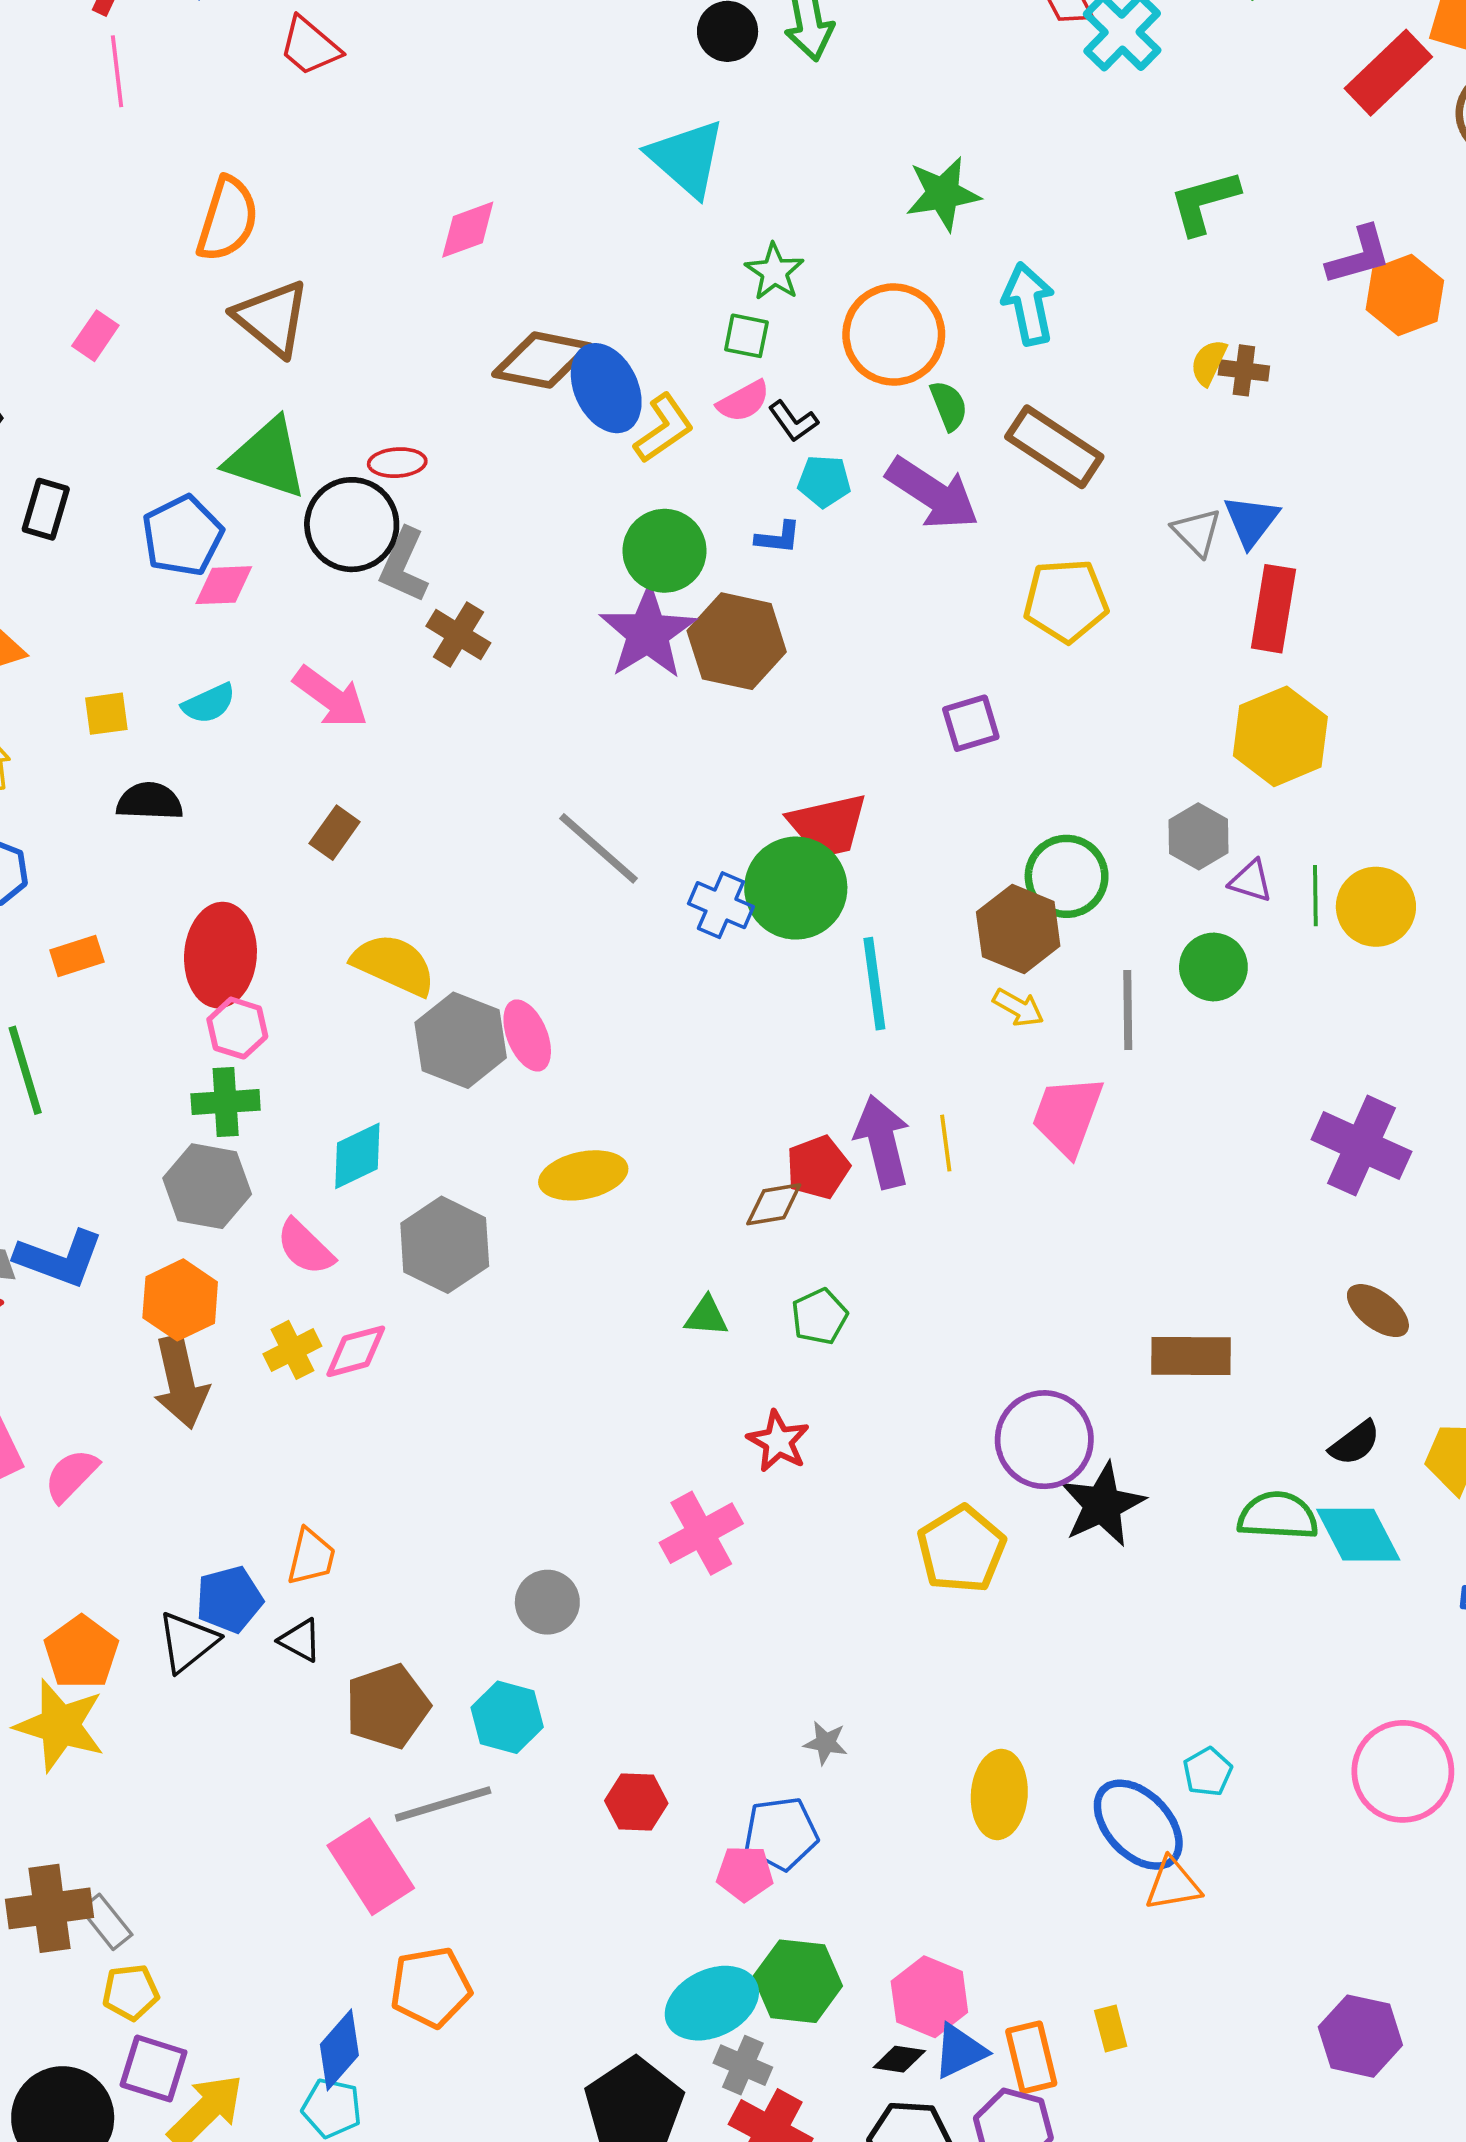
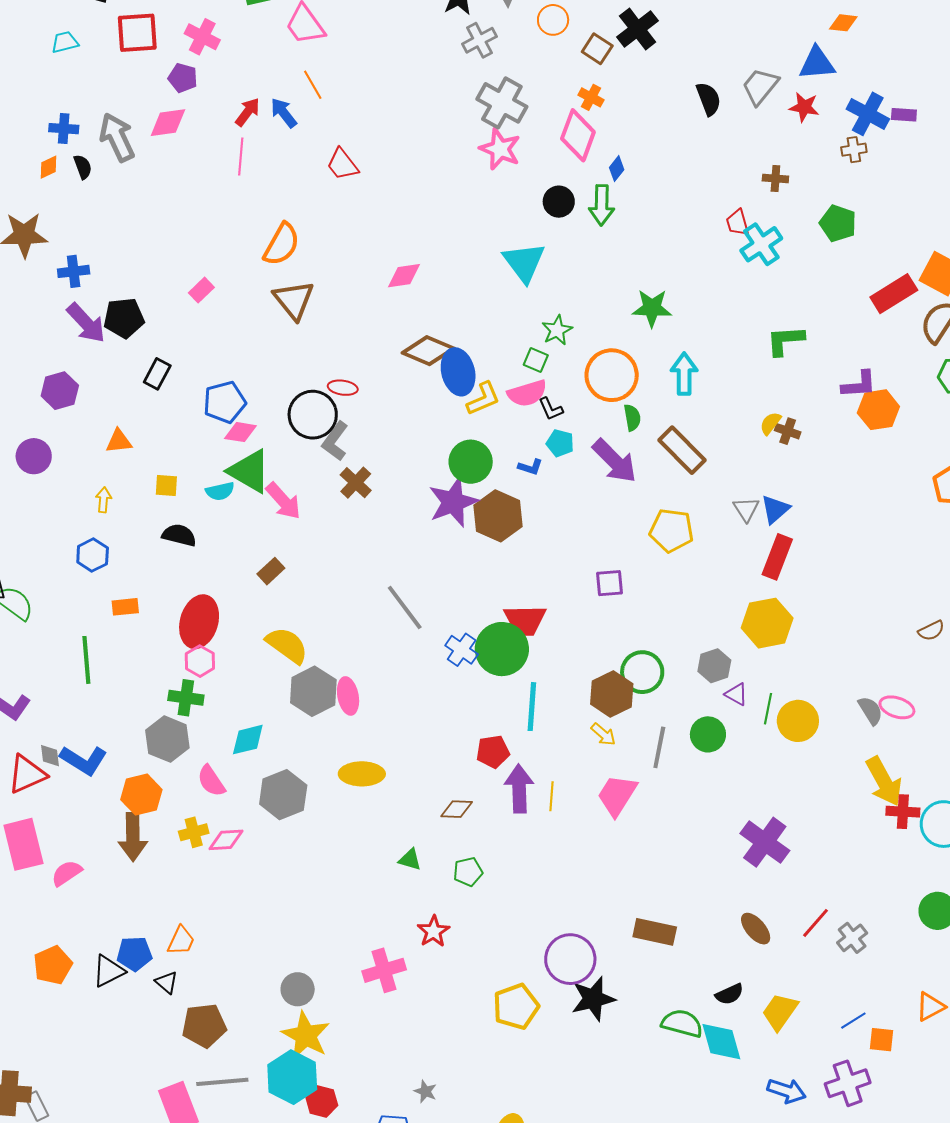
pink semicircle: (743, 401) -> (527, 393), size x1.4
green triangle: (267, 458) -> (249, 471), moved
red pentagon: (818, 1167) -> (493, 752), moved
cyan hexagon: (507, 1717) -> (292, 1077), moved, size x1.4
yellow star: (60, 1725) -> (306, 1035), moved

